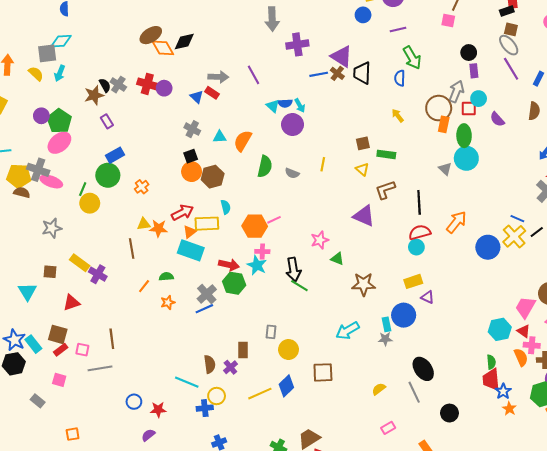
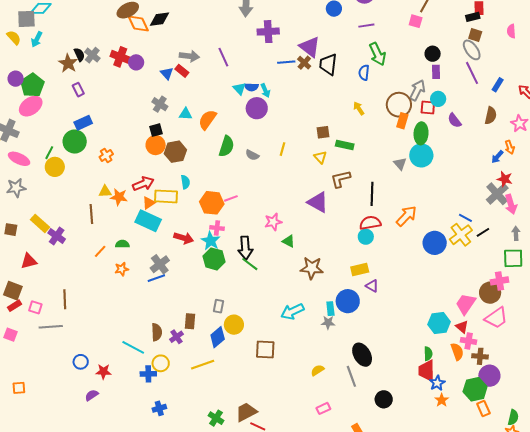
brown star: (94, 95) -> (68, 63), turned -30
pink ellipse: (51, 182) -> (19, 159), moved
green hexagon: (234, 283) -> (214, 259), moved
blue diamond: (286, 386) -> (218, 337), moved

